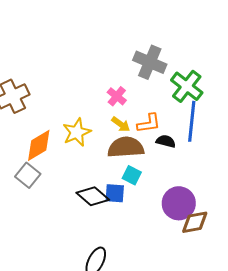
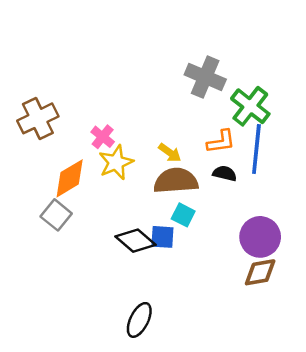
pink cross: (117, 96) -> (103, 137), moved
orange L-shape: (149, 123) -> (221, 142), moved
purple circle: (179, 203) -> (260, 237), moved

